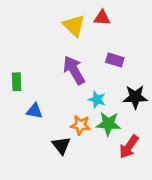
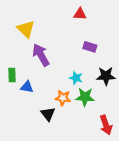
yellow triangle: (74, 26) -> (26, 29), moved
purple arrow: (74, 70) -> (41, 55), moved
green rectangle: (17, 82) -> (12, 75), moved
red arrow: (129, 147) -> (106, 125), moved, turned -54

